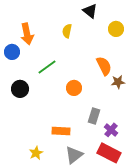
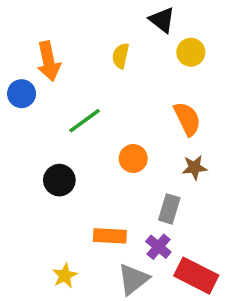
yellow circle: (116, 29) -> (191, 52), moved
brown star: (118, 82) -> (194, 168), moved
black circle: (20, 89) -> (59, 180), moved
purple cross: (111, 130) -> (158, 247), moved

